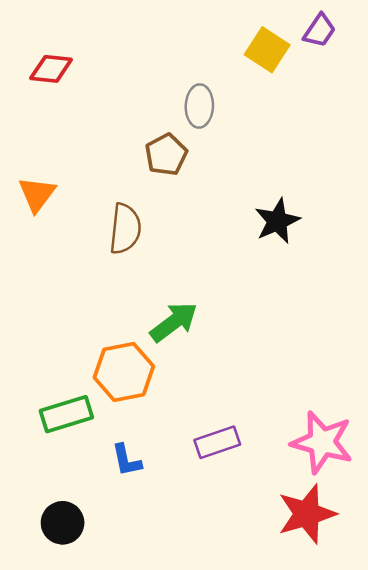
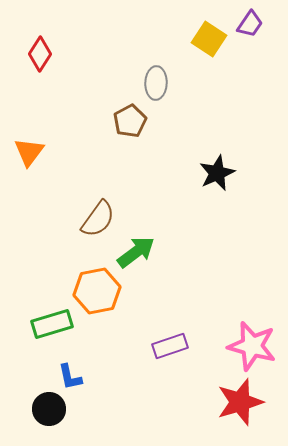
red diamond: (51, 69) -> (40, 54), turned -64
brown semicircle: (125, 229) -> (98, 219), moved, turned 30
blue L-shape: (126, 460) -> (70, 377), moved

